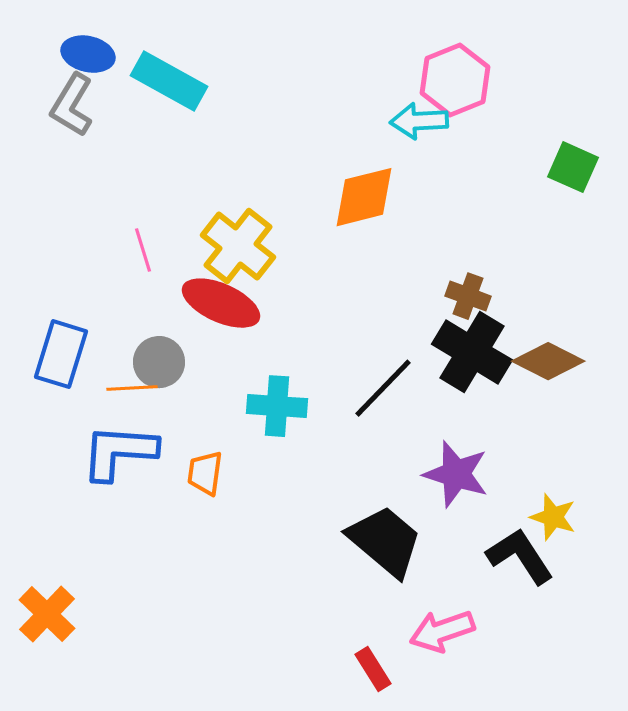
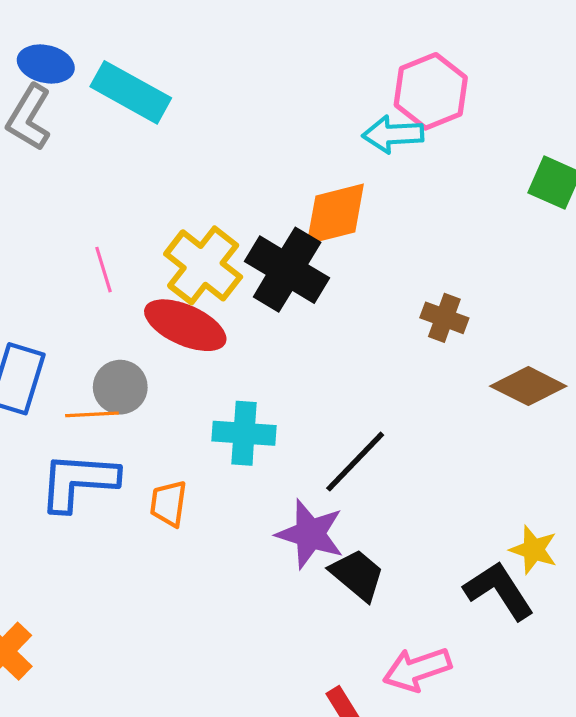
black cross: (472, 352) -> (287, 270), moved
black line: (383, 388) -> (355, 462), moved
purple star: (456, 474) -> (310, 534), moved
black trapezoid: (385, 541) -> (357, 575), size x0.7

